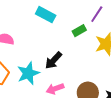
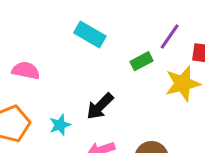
cyan star: (28, 73) -> (60, 125), size x0.6

